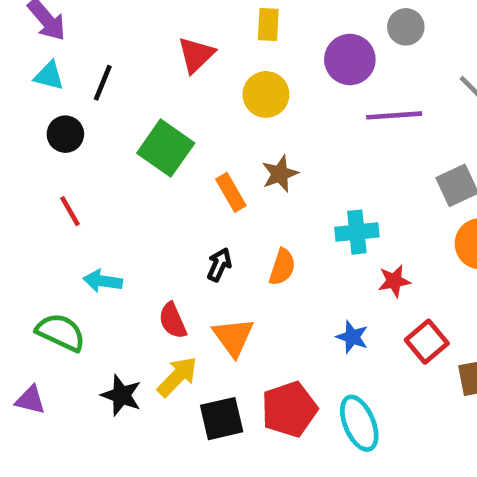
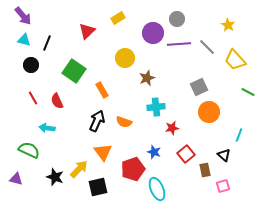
yellow rectangle: (268, 25) -> (118, 18), turned 56
yellow circle: (266, 94) -> (125, 58), moved
purple line: (394, 115) -> (179, 44), moved
brown star: (280, 174) -> (147, 78), moved
black arrow: (219, 265) -> (97, 121), size x1.5
orange semicircle: (282, 267) -> (124, 122), turned 91
red semicircle: (173, 321) -> (57, 101), moved
red pentagon: (289, 409) -> (133, 169), moved

